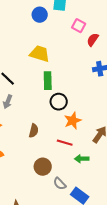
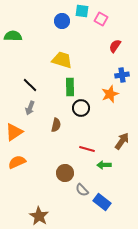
pink square: (79, 26) -> (101, 19), moved
orange star: (73, 121) -> (110, 94), moved
brown semicircle: (34, 131) -> (56, 125), moved

